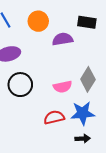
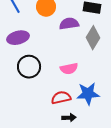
gray diamond: (88, 79) -> (93, 38), moved
black arrow: (83, 139) -> (69, 118), moved

